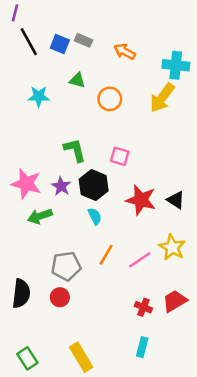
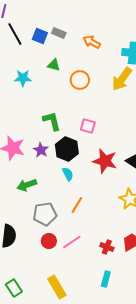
green arrow: (40, 216) -> (27, 185), moved
pink line: (140, 260) -> (72, 242), moved
red circle: (60, 297) -> (49, 241), moved

